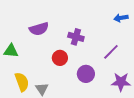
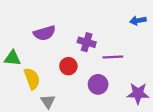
purple line: (111, 52) -> (113, 57), moved, turned 42
yellow semicircle: (22, 82) -> (32, 79), moved

